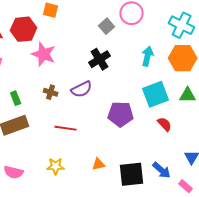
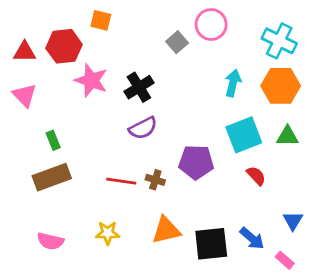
black cross: (100, 59) -> (139, 87), moved
brown cross: (51, 92) -> (155, 180), moved
orange triangle: (99, 164) -> (166, 230), size x1.6

